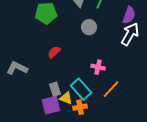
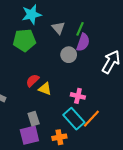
purple semicircle: (129, 15) -> (83, 42), moved
cyan rectangle: (81, 89) -> (74, 119), moved
yellow triangle: (66, 98) -> (45, 89), moved

